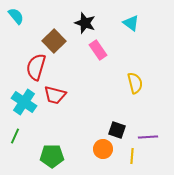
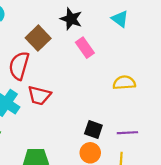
yellow semicircle: (135, 83) -> (124, 83), turned -80
black square: (117, 130) -> (93, 129), moved
purple line: (148, 137) -> (127, 133), moved

